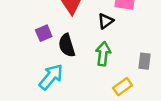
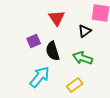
green arrow: (103, 54) -> (83, 58), turned -78
yellow rectangle: (123, 87) -> (75, 85), moved

